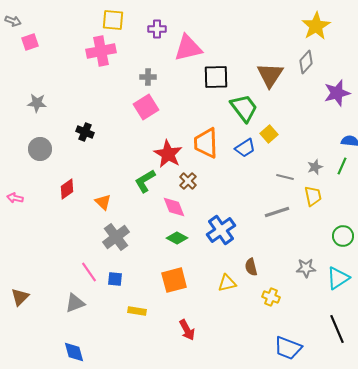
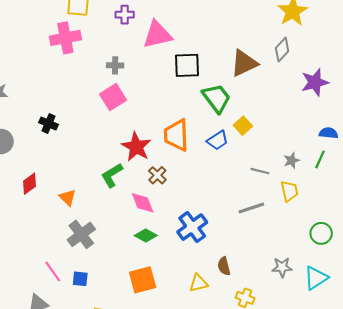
brown triangle: (270, 75) -> (244, 63), turned 32

